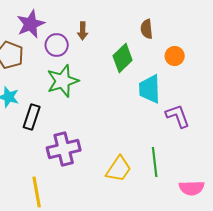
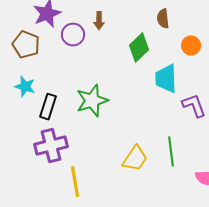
green star: (63, 81) -> (92, 101), moved
purple cross: (64, 149) -> (51, 146), moved
yellow line: (37, 192) -> (75, 182), moved

